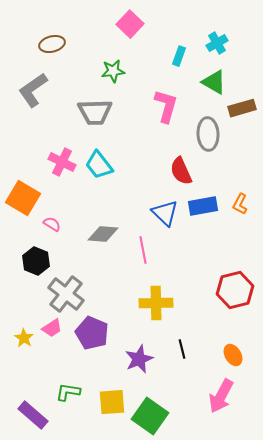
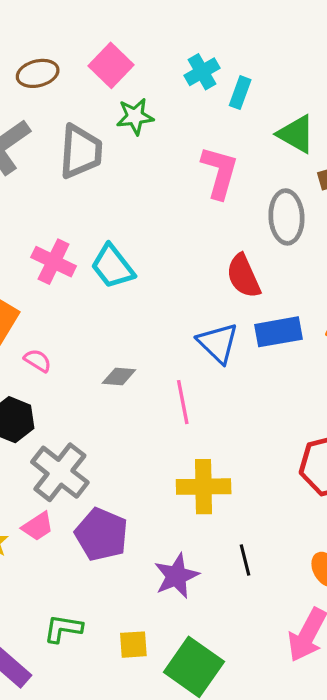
pink square: (130, 24) -> (111, 65), moved
cyan cross: (217, 43) -> (202, 72), moved
gray trapezoid: (95, 112) -> (81, 152), moved, turned -84
gray diamond: (103, 234) -> (119, 376), size x0.7
yellow square: (112, 402) -> (133, 645), size x0.7

